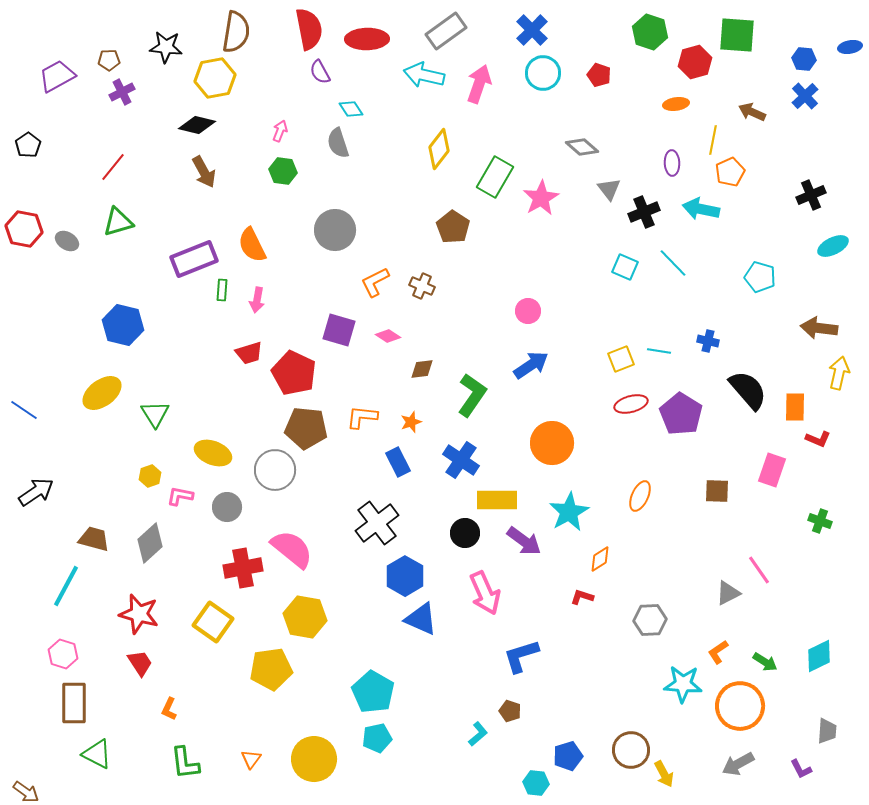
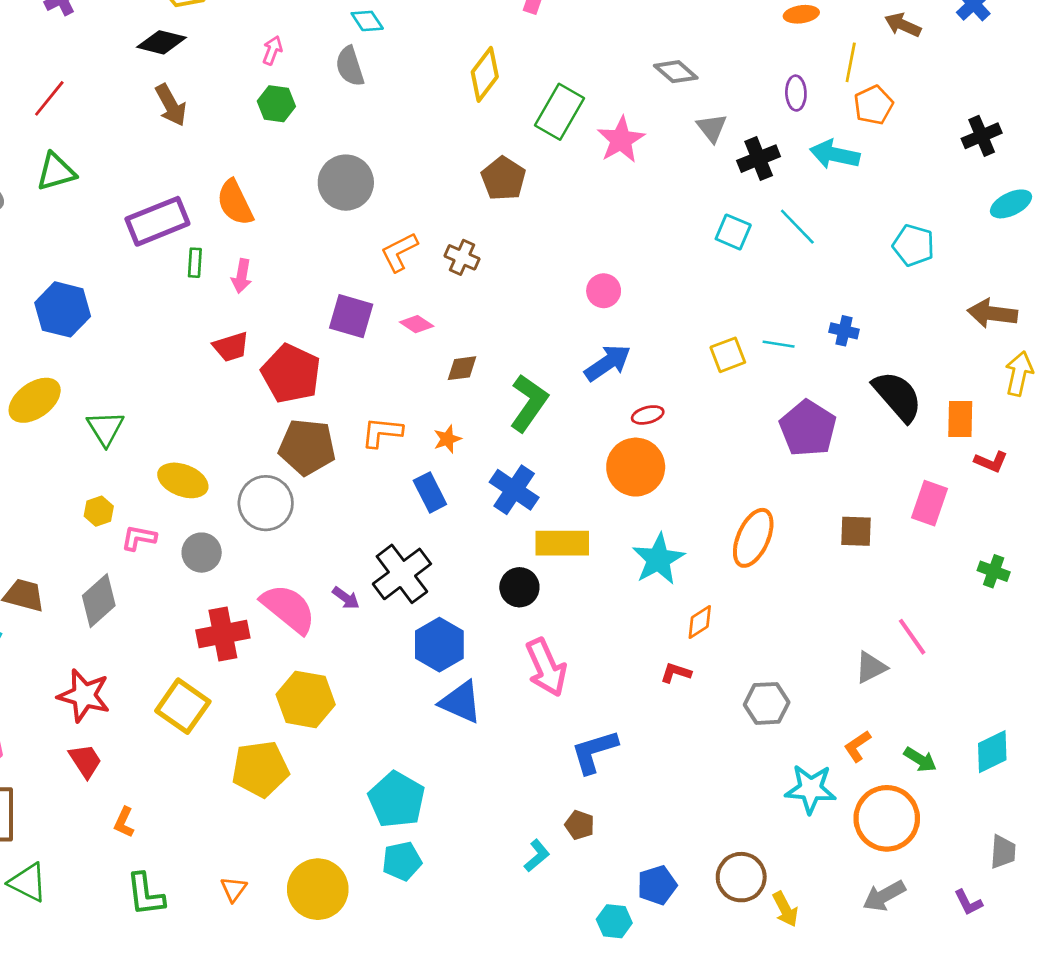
red ellipse: (631, 404) -> (648, 415), moved, size x0.7
orange ellipse: (640, 496) -> (753, 538), size x1.4
purple arrow: (524, 541) -> (346, 598), moved, size x0.6

